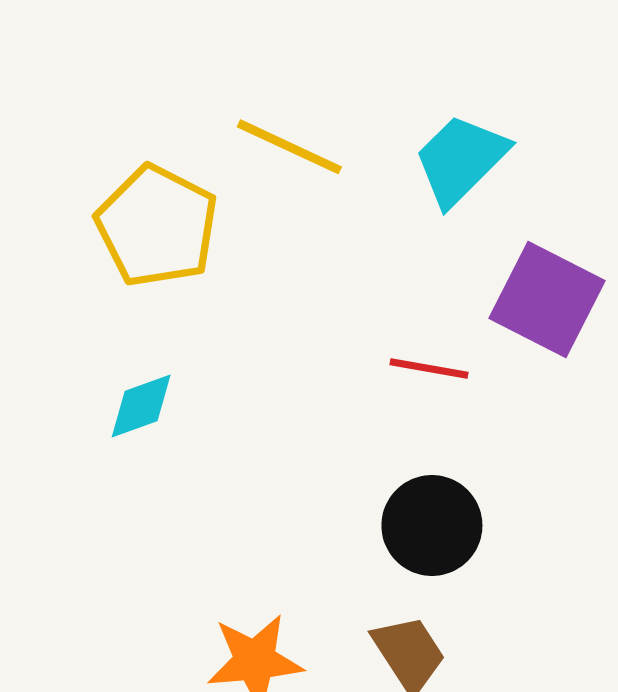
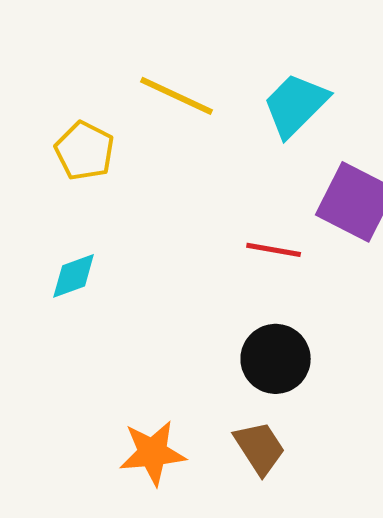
yellow pentagon: (157, 226) -> (85, 151), size x0.7

